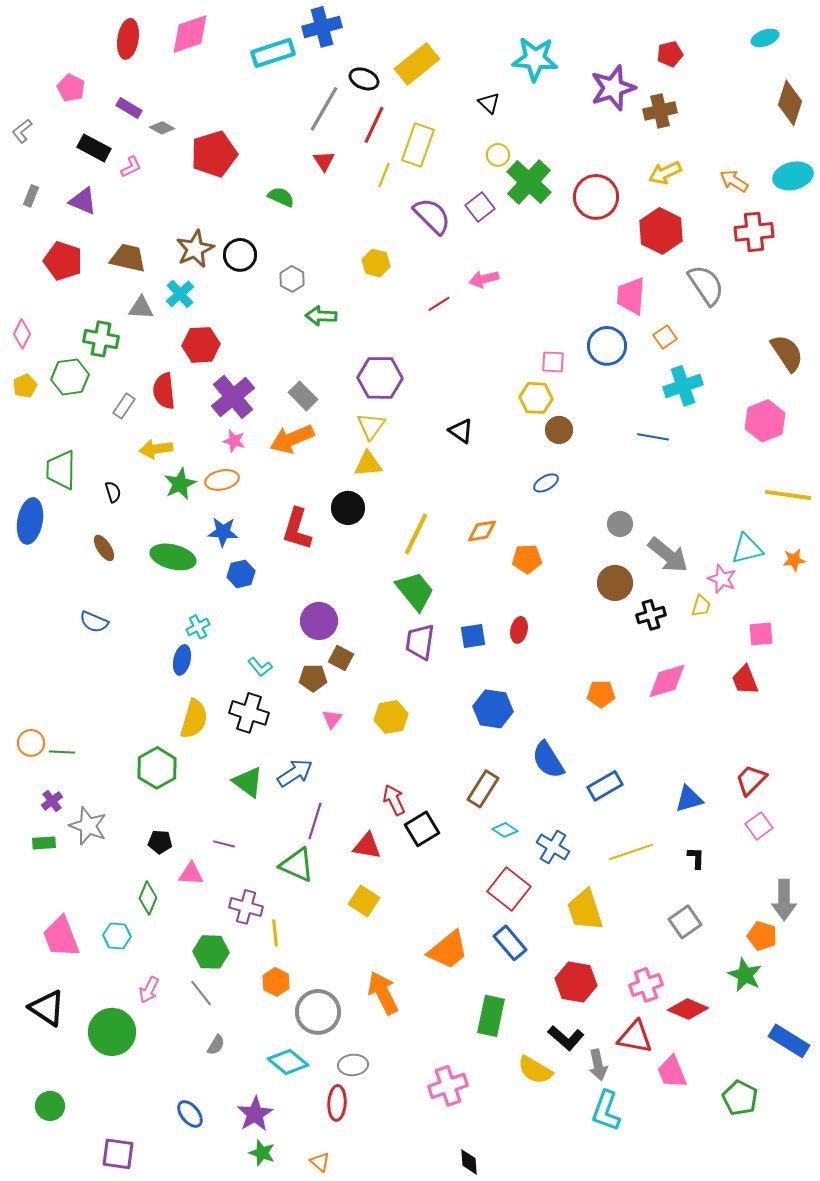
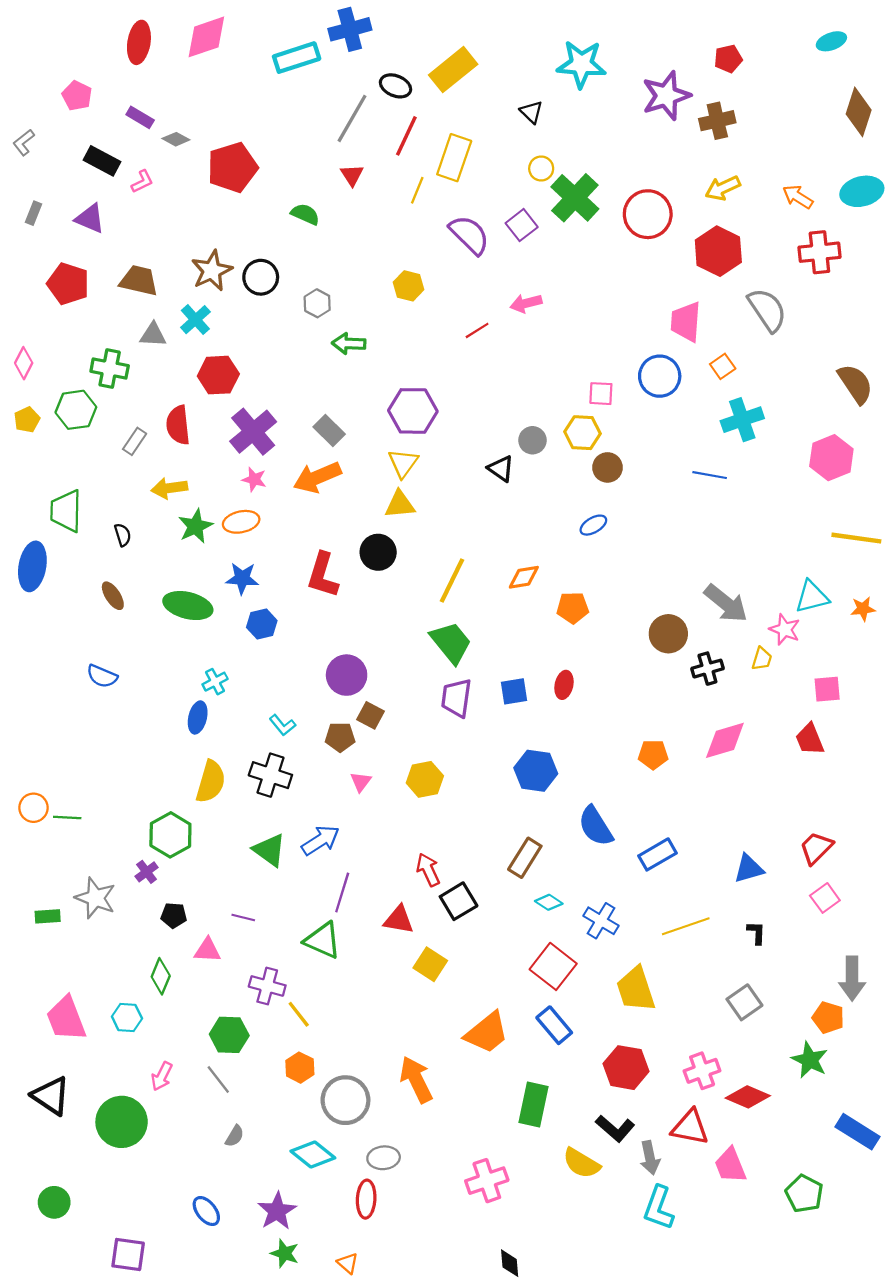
gray circle: (620, 524) -> (532, 440), moved
purple cross: (52, 801) -> (147, 872), moved
yellow square: (364, 901) -> (430, 964), moved
yellow line: (275, 933) -> (299, 1014), turned -32

